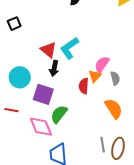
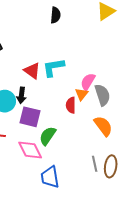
cyan L-shape: (69, 48) -> (53, 67), turned 30
black arrow: (54, 68) -> (21, 95), moved
gray semicircle: (115, 78) -> (102, 95), size x1.5

